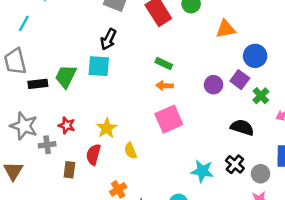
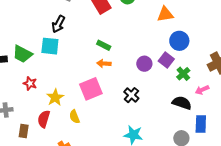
orange triangle: (226, 29) -> (165, 14), moved
green trapezoid: (66, 76) -> (22, 54), turned -90
pink square: (169, 119) -> (91, 89), moved
red star: (67, 125) -> (30, 83), moved
black semicircle: (242, 127) -> (182, 103), moved
black cross: (235, 164) -> (131, 95), moved

